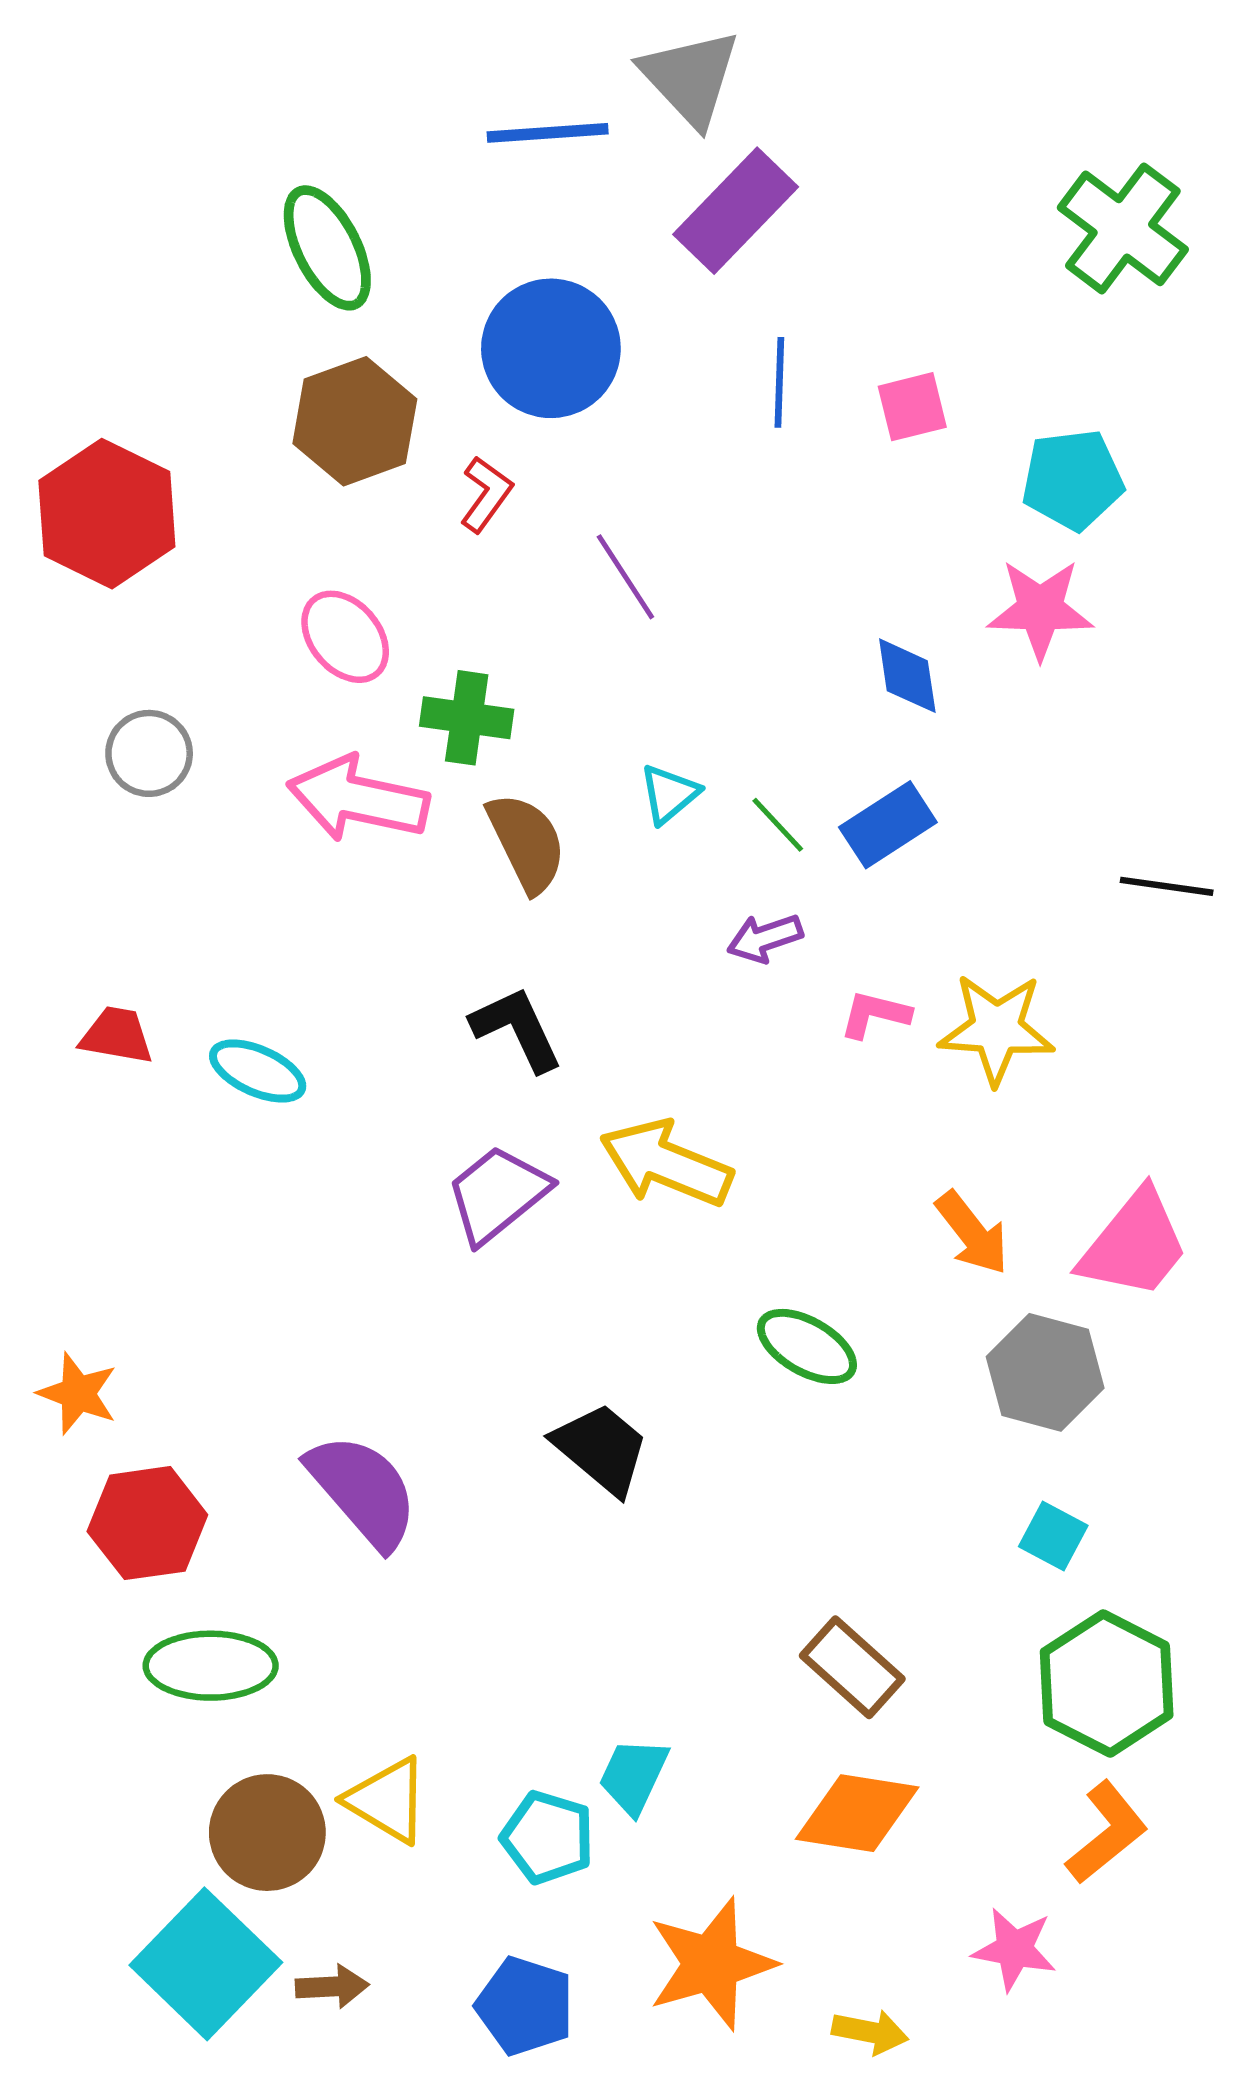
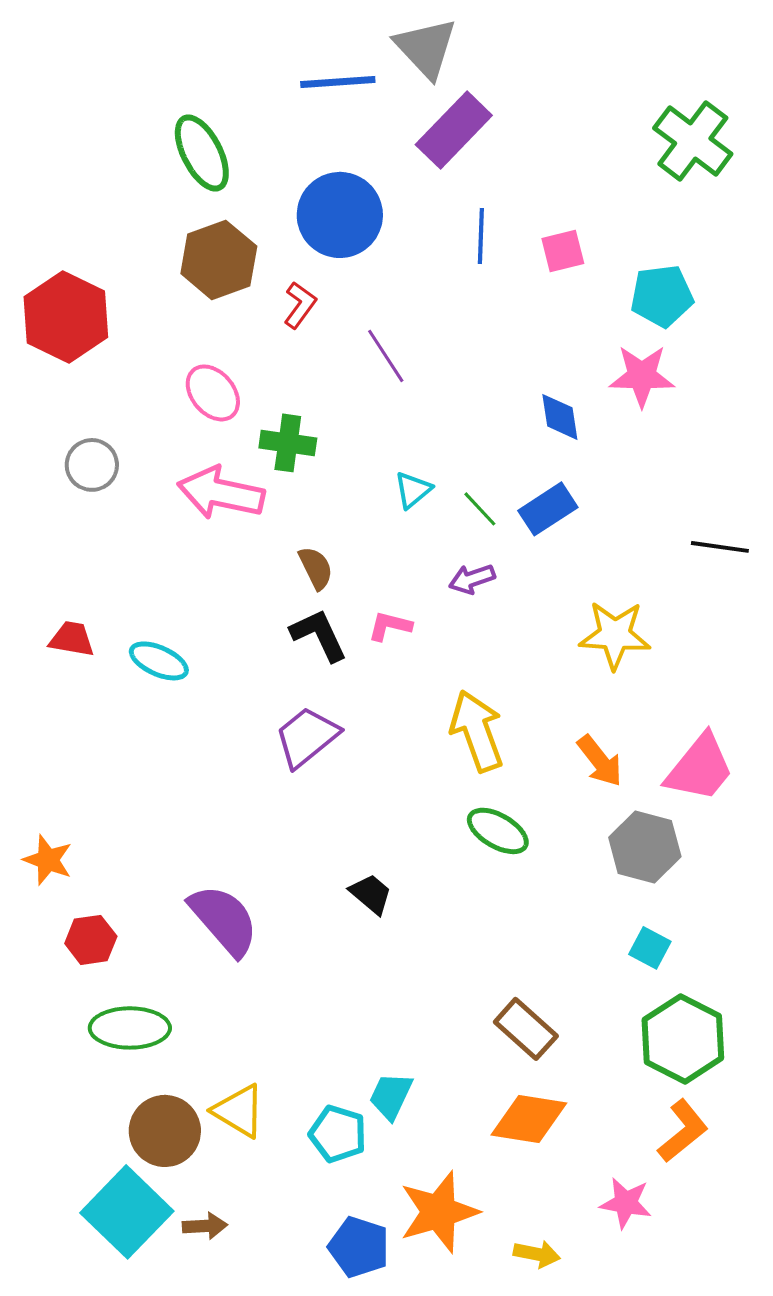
brown semicircle: (527, 843) -> (316, 568), moved, size x0.7
pink L-shape: (875, 1014) -> (390, 626), moved
yellow arrow: (666, 1163) -> (477, 731), moved, turned 48
black trapezoid: (601, 1449) -> (371, 894), size x0.7
red hexagon: (147, 1523) -> (91, 940), size x0.7
blue pentagon: (525, 2006) -> (359, 1247), moved

